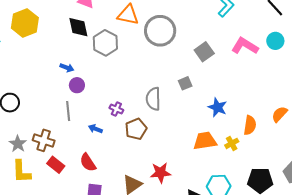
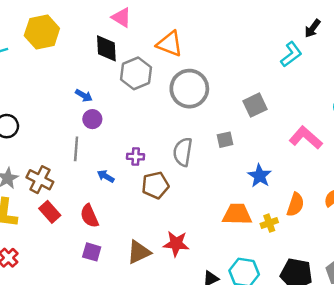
gray circle: (160, 31) -> (189, 89), moved
pink L-shape: (245, 46) -> (306, 138), moved
purple cross: (116, 109) -> (136, 157), turned -32

